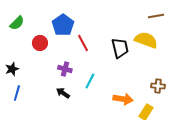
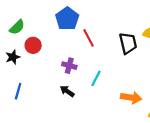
green semicircle: (17, 23) -> (17, 27), moved
red circle: (40, 43) -> (33, 45), moved
black star: (12, 69) -> (13, 57), moved

